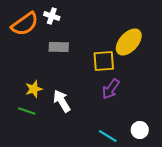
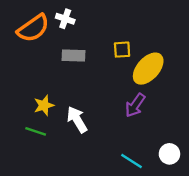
yellow ellipse: (129, 42) -> (148, 69), moved
yellow square: (104, 61) -> (122, 50), moved, size x0.7

